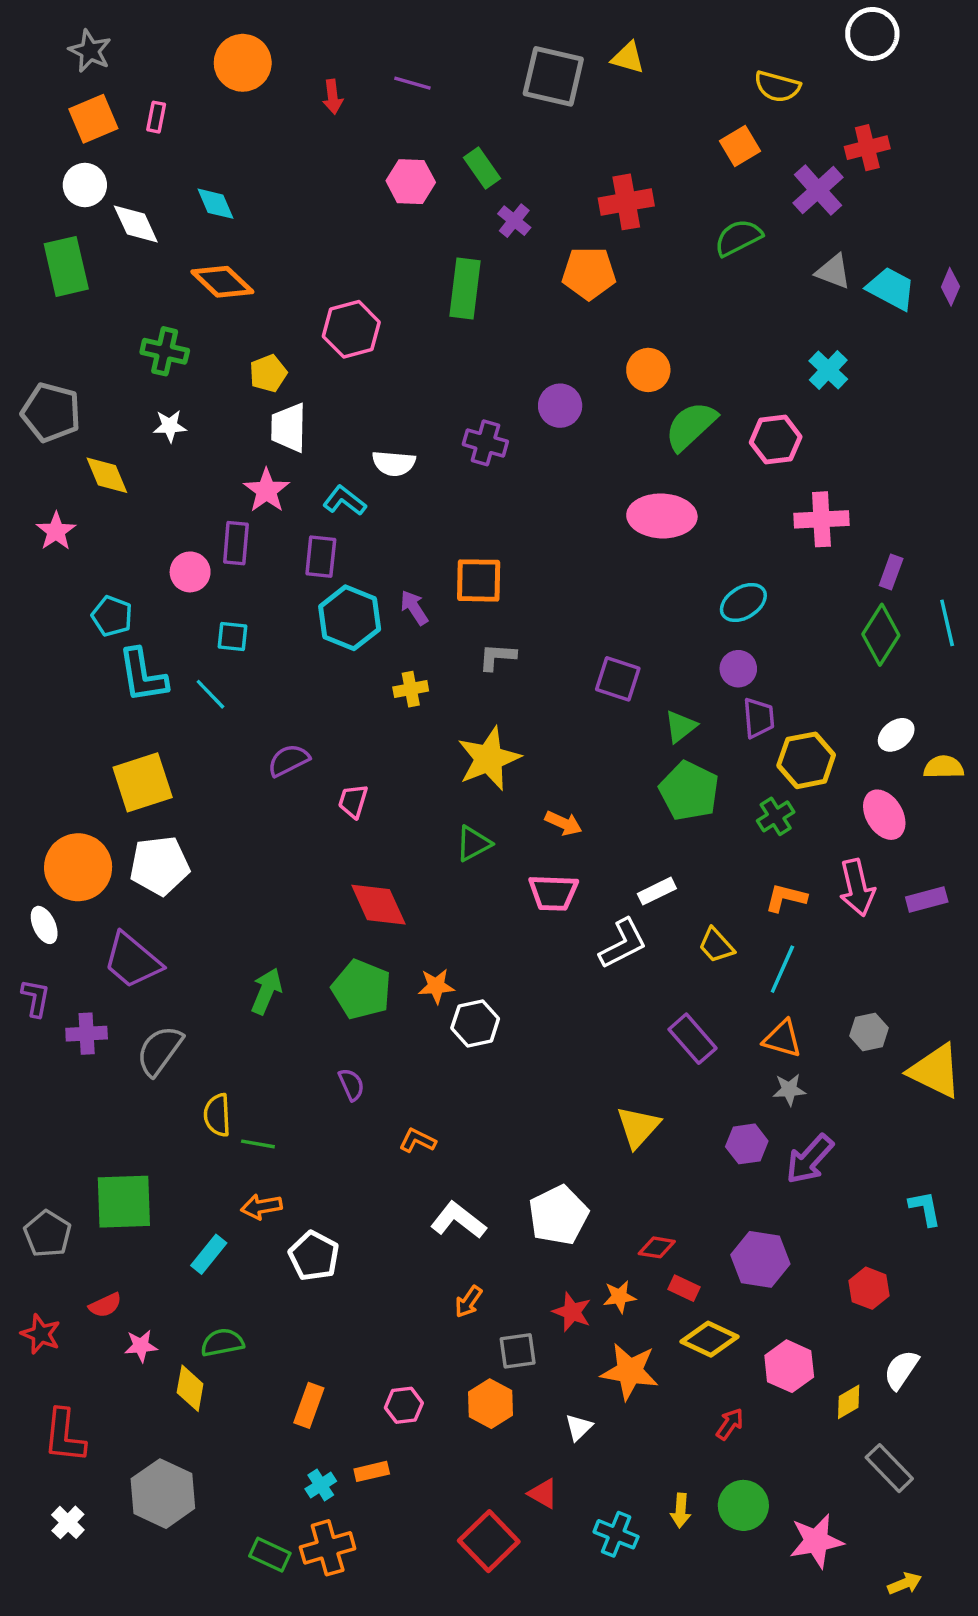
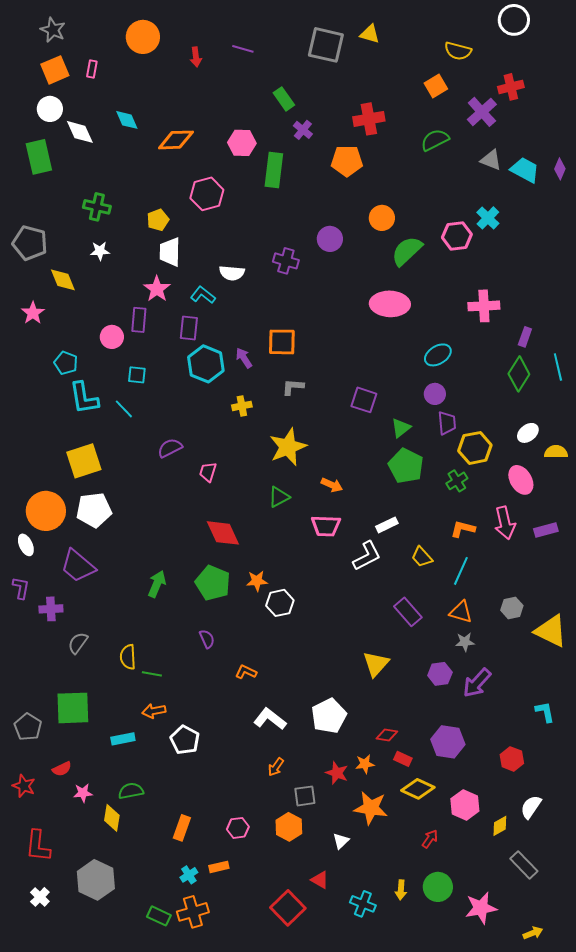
pink hexagon: (411, 182) -> (242, 143), moved
orange diamond: (222, 282) -> (176, 140), moved, turned -45
pink hexagon: (776, 440) -> (457, 236), moved
gray semicircle: (160, 1051) -> (78, 643), moved, size x0.7
cyan rectangle: (209, 1254) -> (123, 739), turned 40

